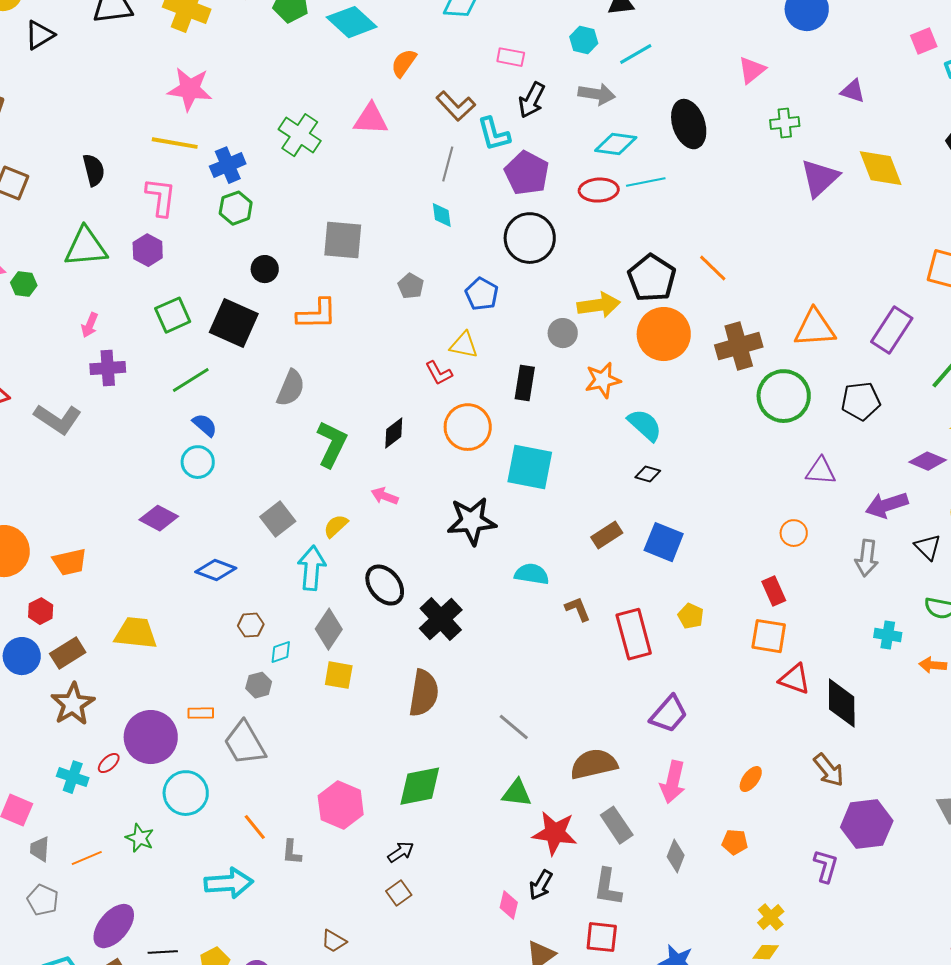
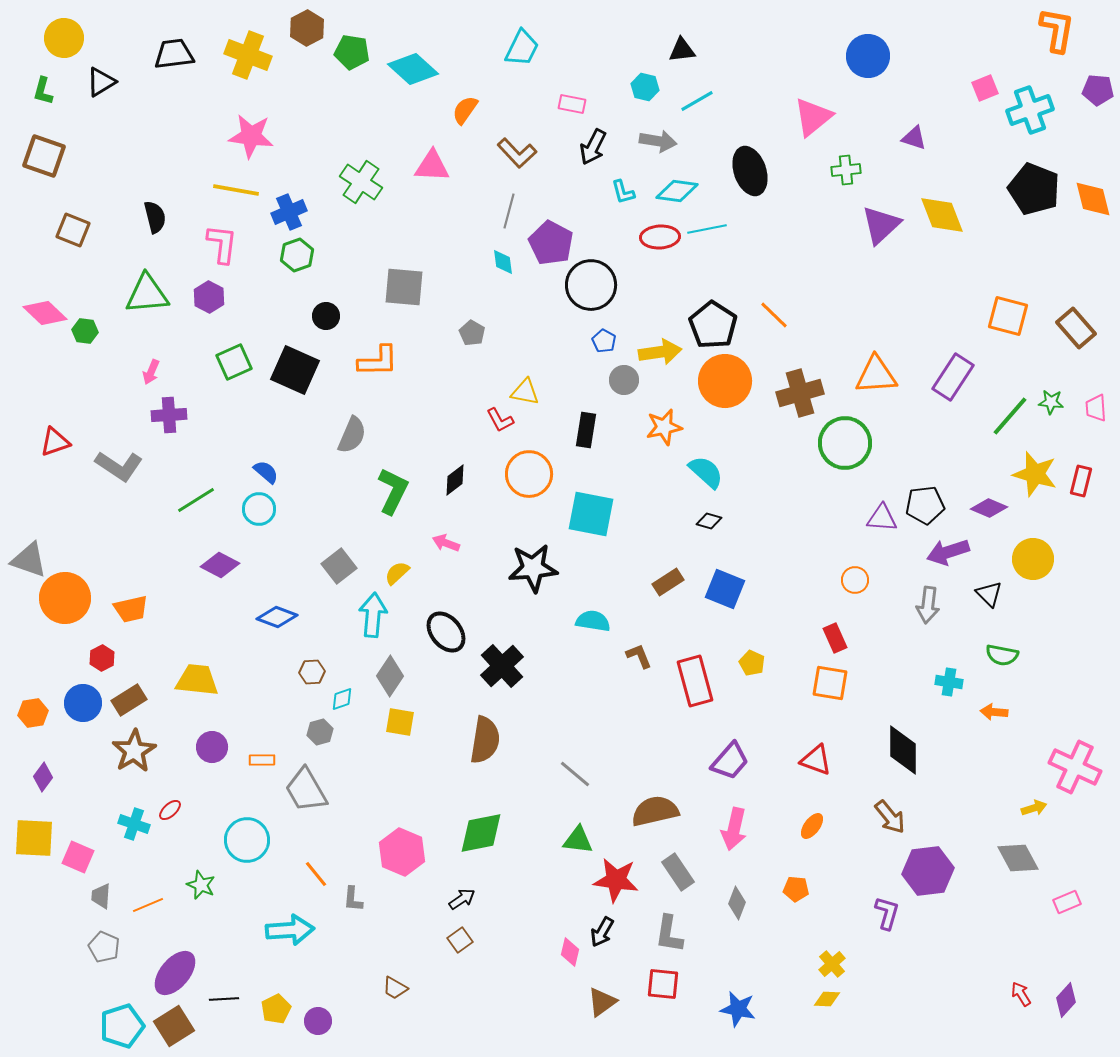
pink triangle: (752, 70) -> (813, 117), size x1.4
cyan L-shape: (494, 134) -> (623, 192), moved, size x0.7
purple pentagon: (527, 173) -> (551, 243), moved
blue pentagon: (482, 294) -> (604, 341), moved, size x0.7
green line: (191, 380) -> (196, 500), moved
black pentagon: (861, 401) -> (925, 505), moved
red triangle: (795, 679) -> (816, 760), moved
purple circle: (151, 737) -> (212, 747), moved, size x0.6

